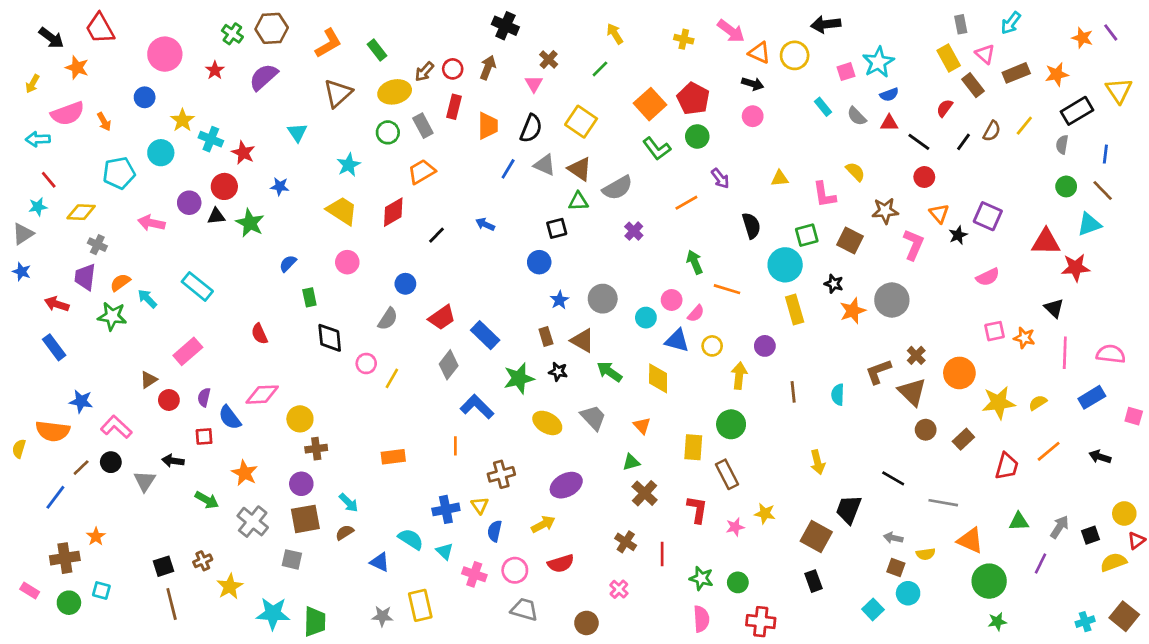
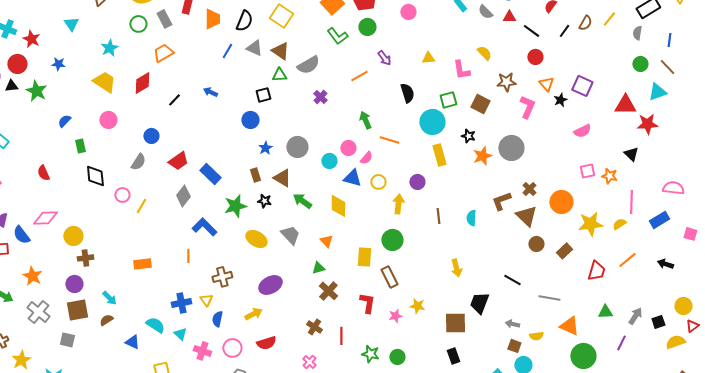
pink line: (1065, 353) -> (631, 202), moved
brown square: (816, 536) -> (455, 323), turned -30

